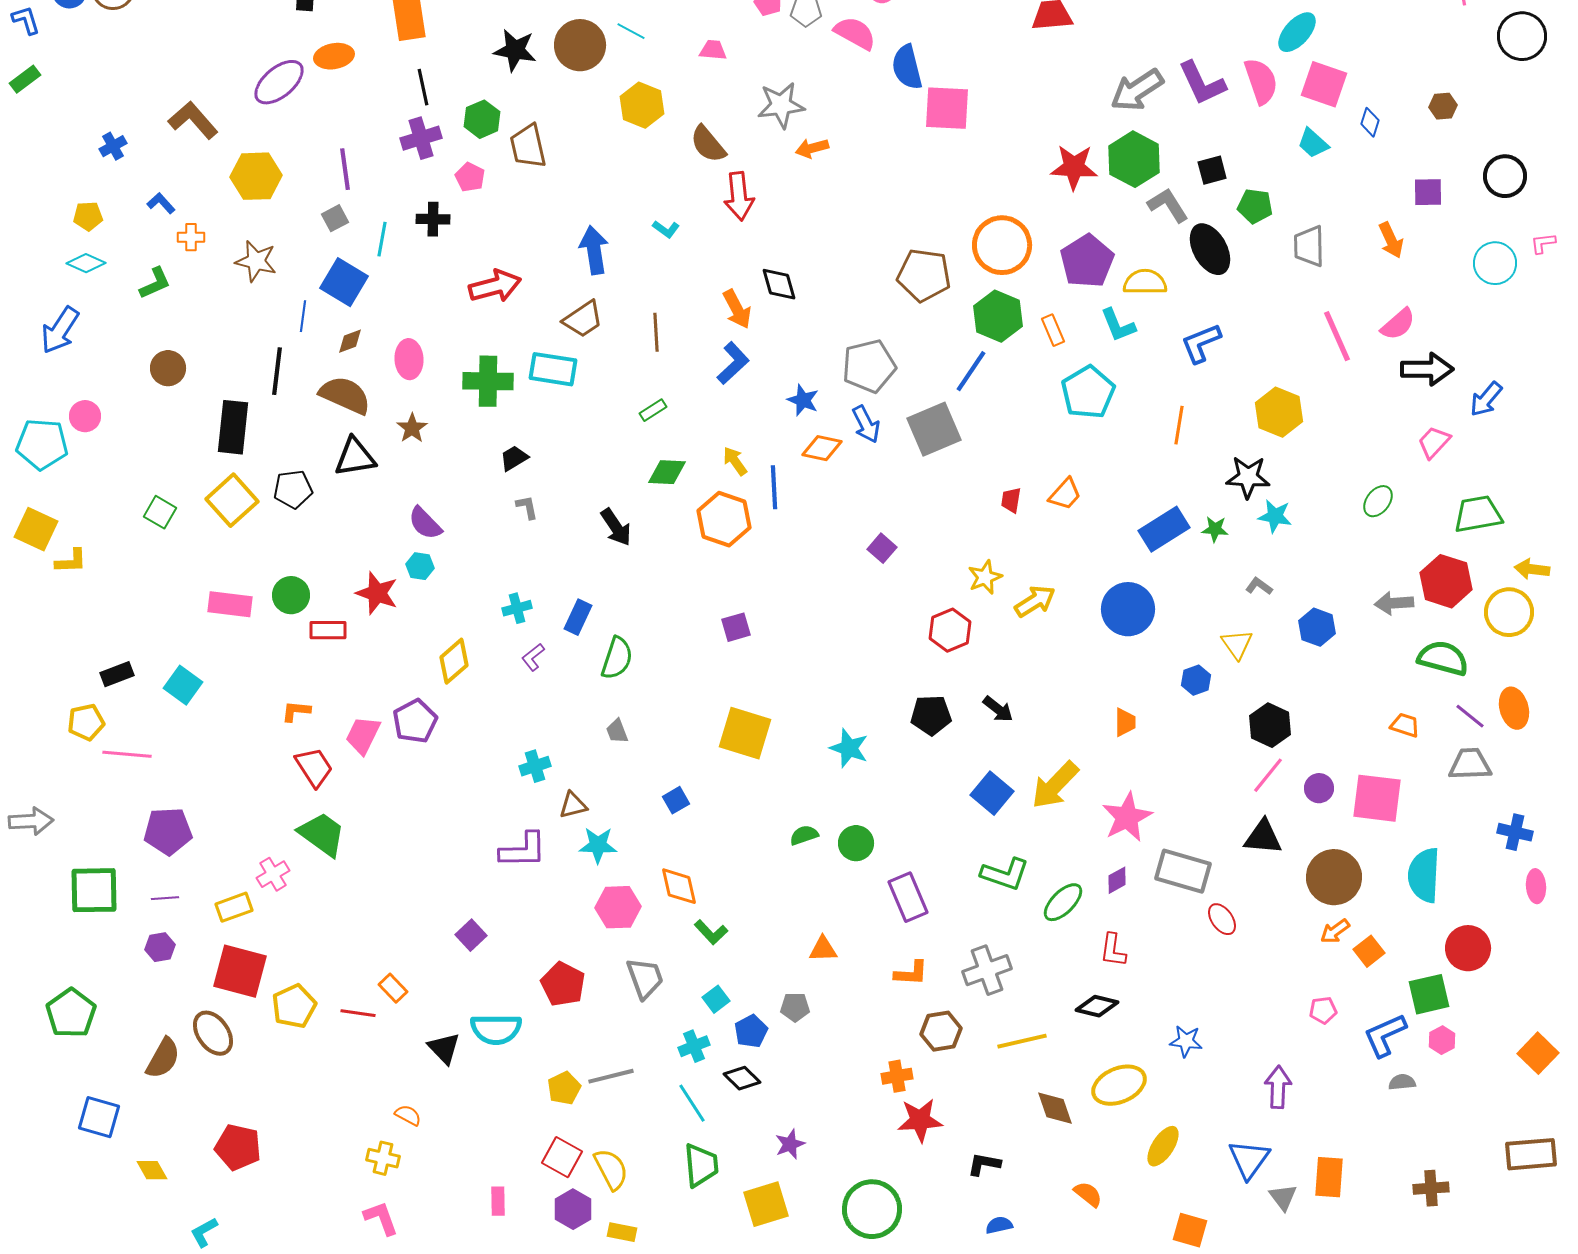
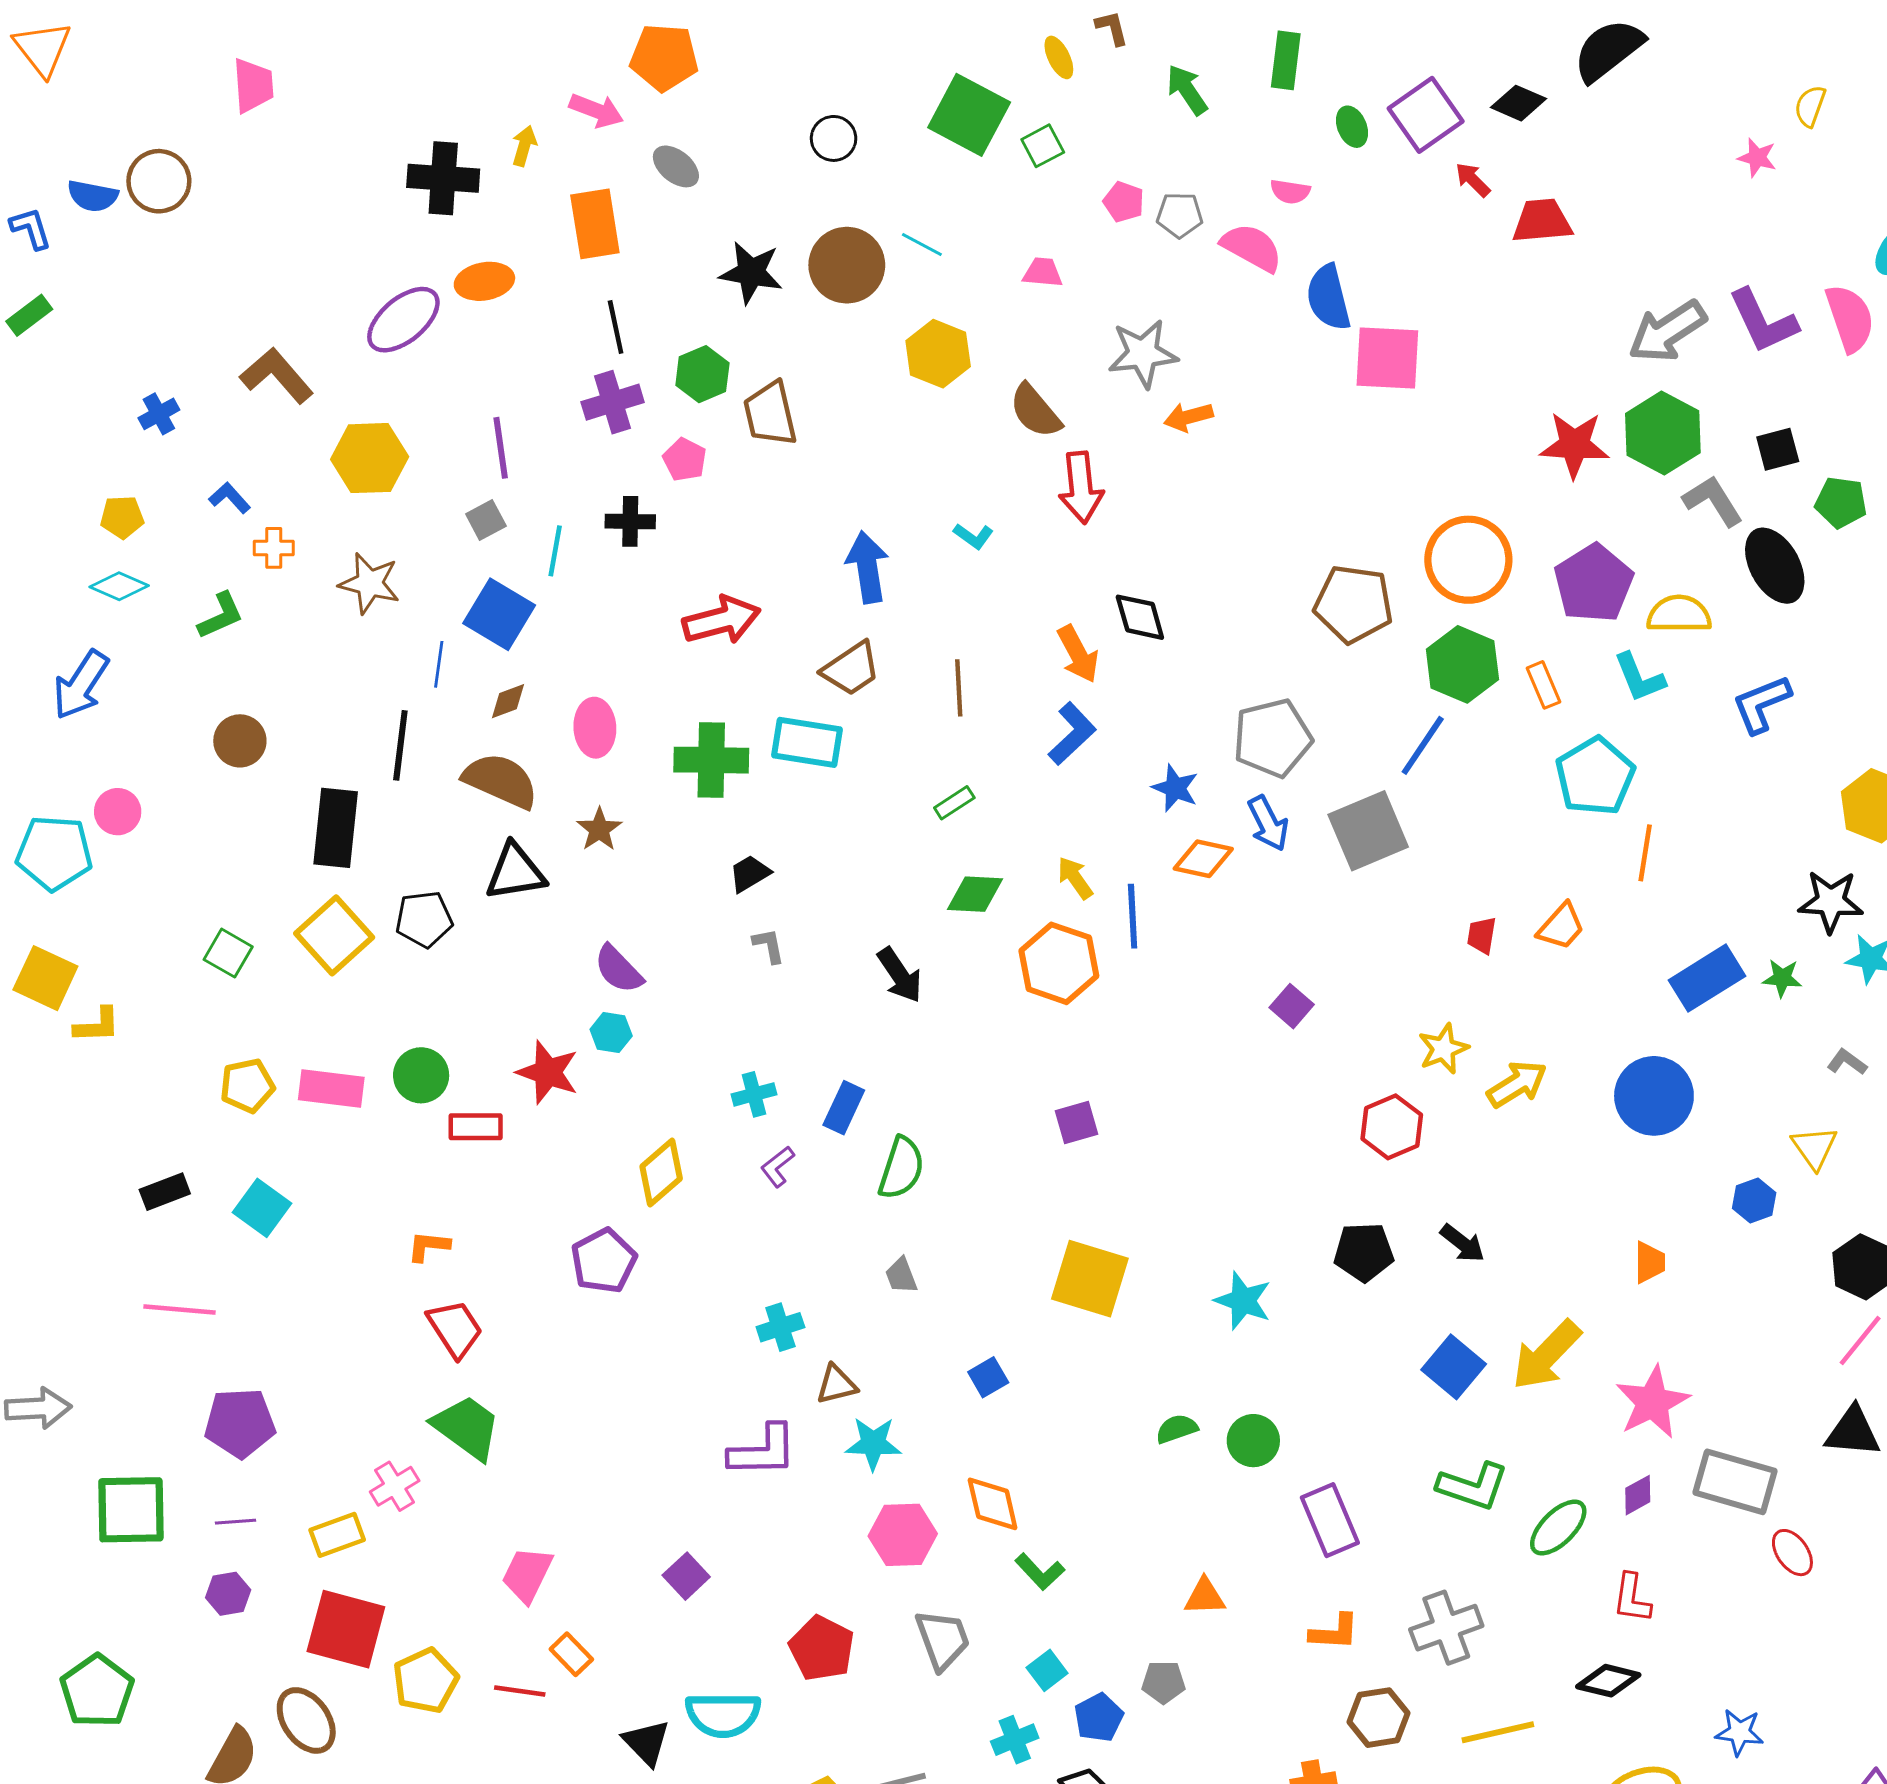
orange line: (1179, 425) -> (1645, 853), moved
yellow pentagon: (86, 722) -> (247, 1086), moved
pink trapezoid: (363, 735) -> (527, 1575), moved

